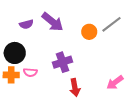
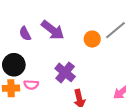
purple semicircle: (26, 24) -> (25, 34), turned 80
purple cross: (62, 62) -> (65, 72), turned -30

